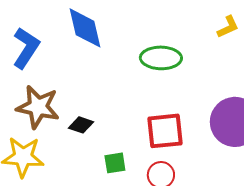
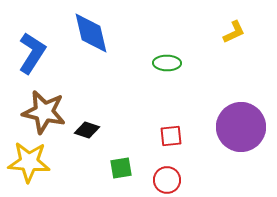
green ellipse: (161, 58) -> (167, 63), size x0.7
red square: (165, 131) -> (171, 136), size x0.6

